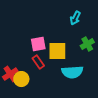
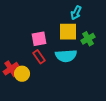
yellow square: (57, 51) -> (68, 32), moved
cyan semicircle: (72, 72) -> (66, 56), moved

